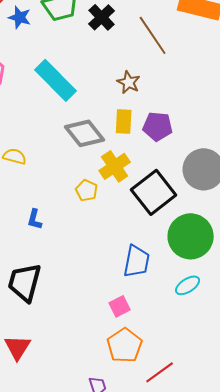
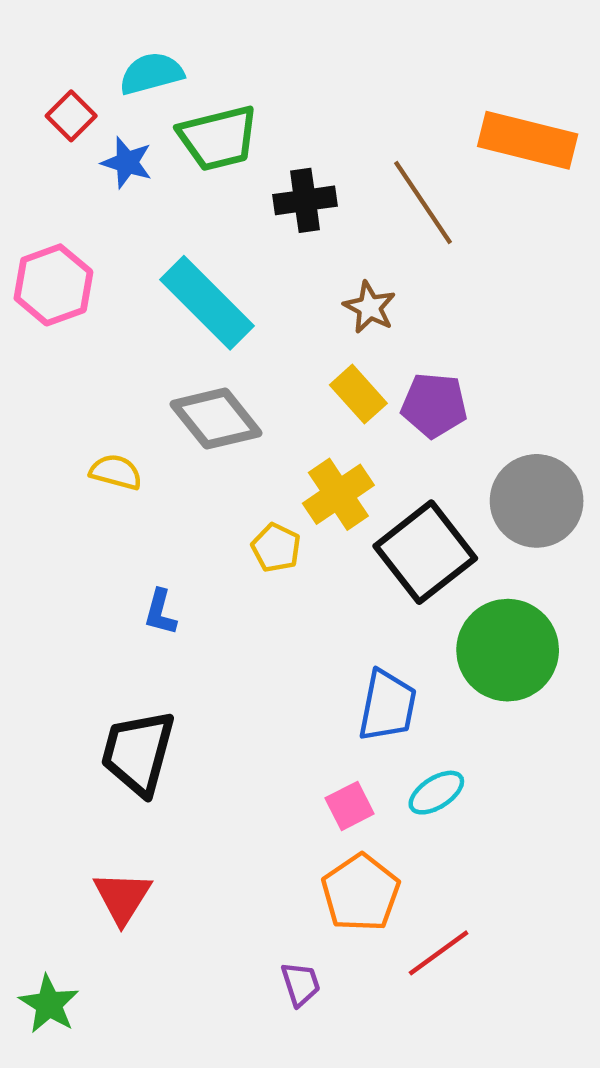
black cross: (102, 17) -> (305, 200), moved, turned 36
yellow rectangle: (124, 121) -> (358, 394), turned -45
gray diamond: (85, 133) -> (216, 419), moved
cyan ellipse: (188, 285) -> (436, 793), moved

